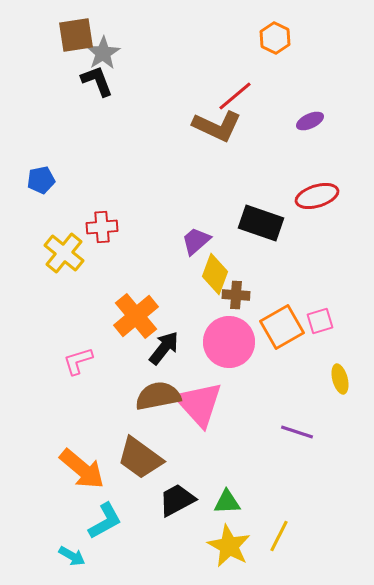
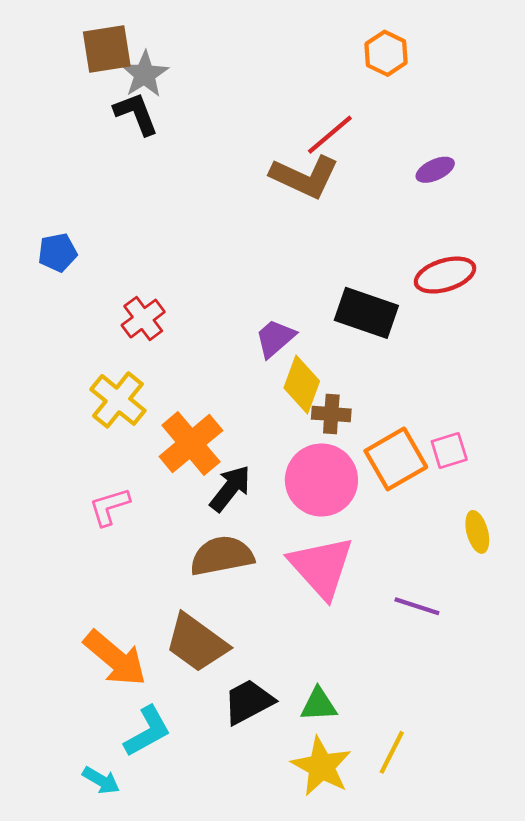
red cross: (102, 227) -> (143, 319), turned -32
yellow cross: (64, 253) -> (118, 400), moved
pink triangle: (199, 404) -> (321, 567), moved

